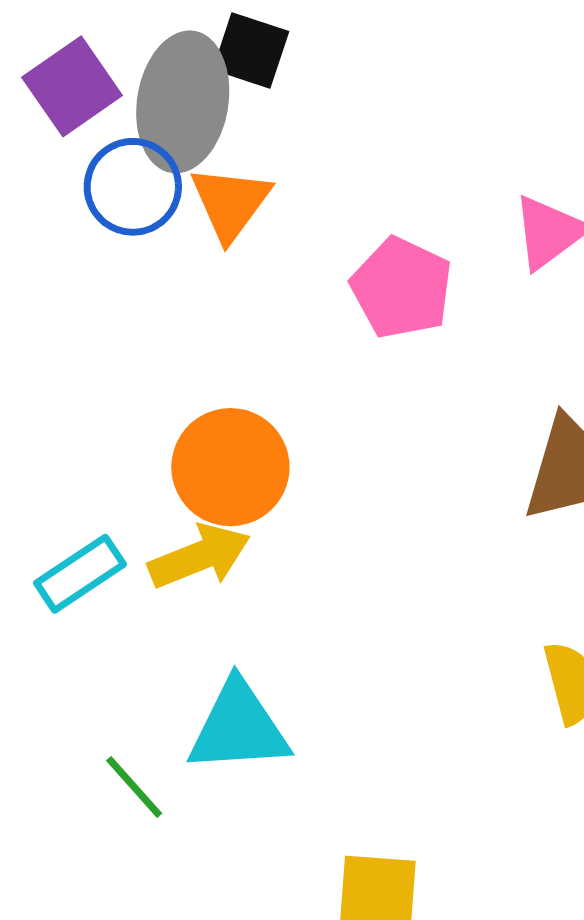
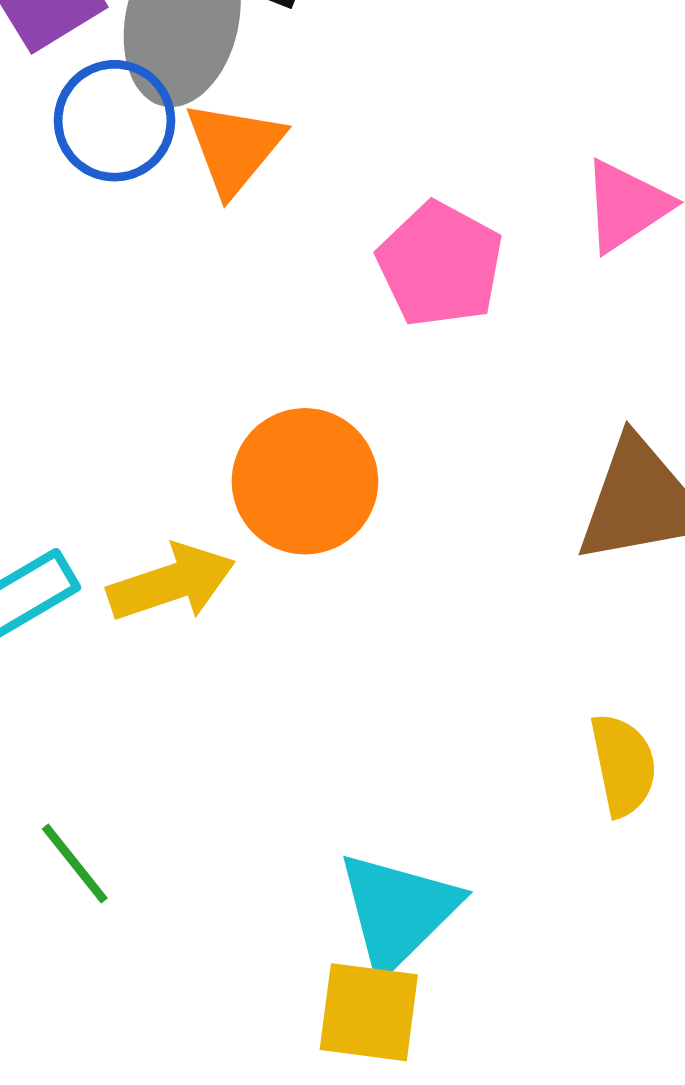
orange circle: (230, 467) -> (305, 481), moved
cyan triangle: (239, 727) -> (398, 911), moved, turned -44

